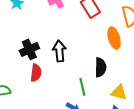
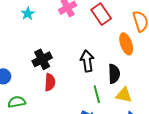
black arrow: (59, 51) -> (87, 61), moved
yellow triangle: (119, 92) -> (124, 95), moved

